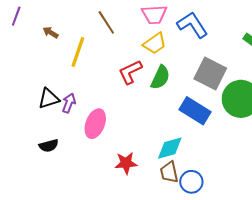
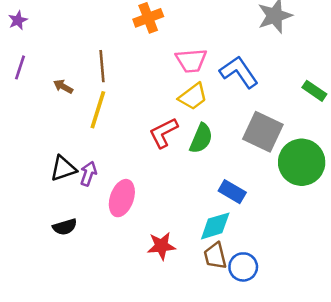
brown line: (106, 22) -> (102, 66), moved, turned 30
blue rectangle: (195, 111) -> (232, 192), moved, size x0.7

